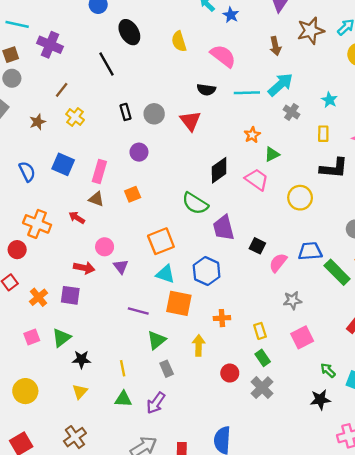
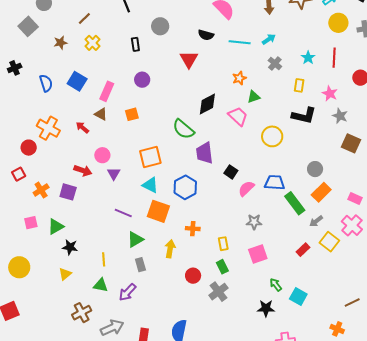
cyan arrow: (280, 85) -> (269, 39), size x0.6
gray circle: (154, 114) -> (160, 26), moved
brown cross: (75, 437) -> (82, 313), moved

